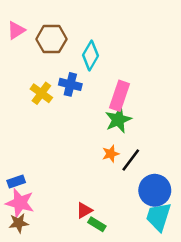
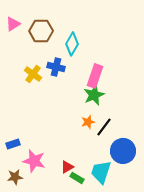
pink star: (20, 203) -> (34, 161), moved
cyan trapezoid: (159, 217) -> (101, 172), moved

